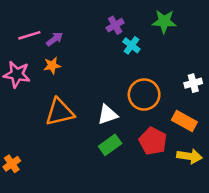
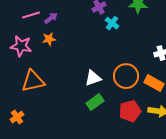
orange circle: (144, 94) -> (126, 76), moved
orange triangle: (60, 112) -> (33, 81), moved
red pentagon: (153, 141) -> (130, 111), moved, turned 30

